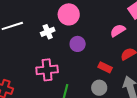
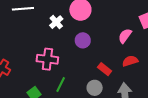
pink semicircle: (118, 30) -> (125, 36), turned -35
white cross: (48, 32) -> (56, 22), turned -32

